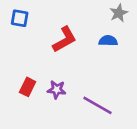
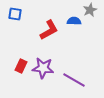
blue semicircle: (108, 41) -> (74, 21), moved
purple star: (57, 90) -> (43, 68), size x1.5

